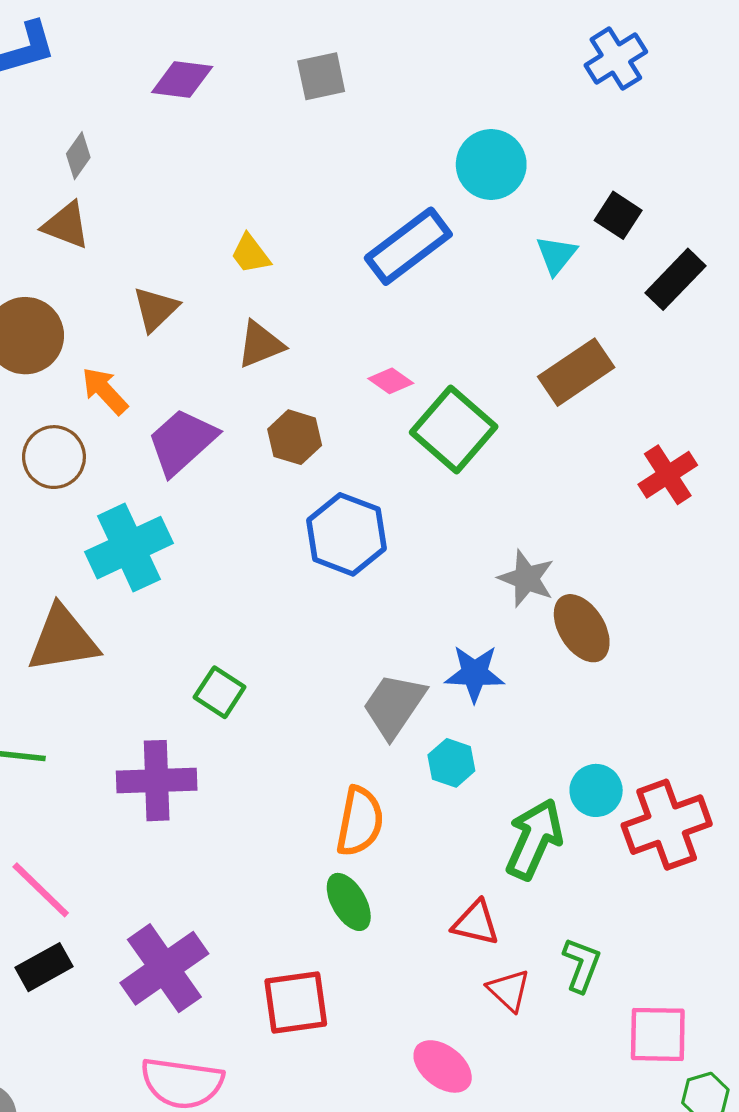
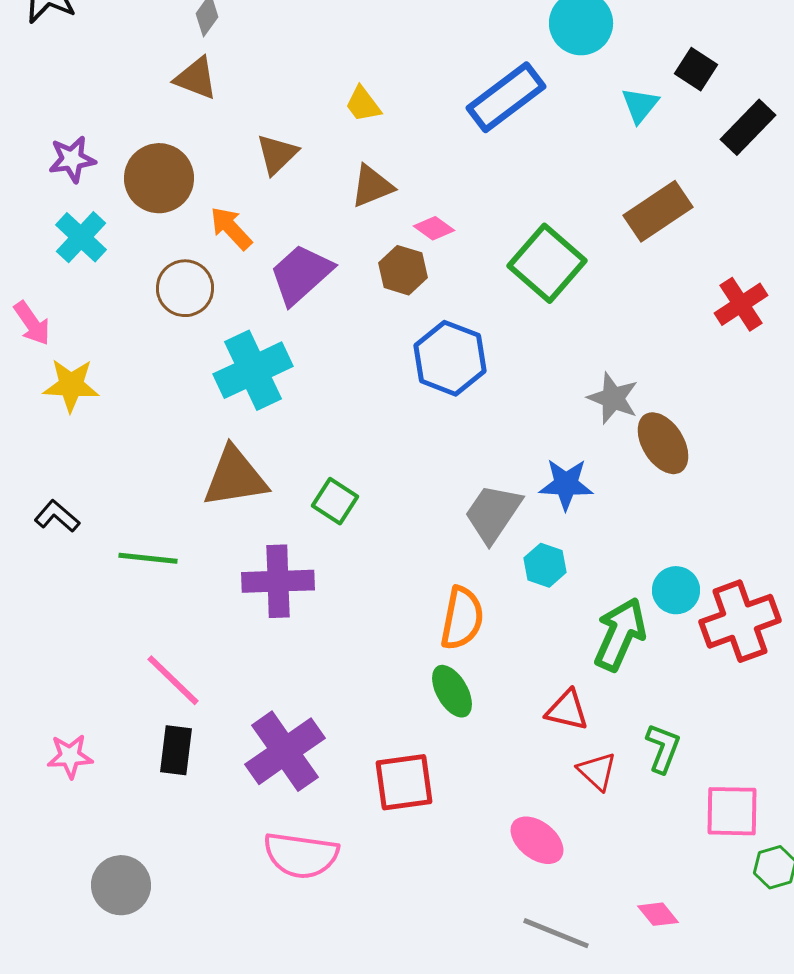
pink diamond: (391, 381) -> (434, 228), moved
brown triangle: (63, 639) -> (235, 477), moved
black rectangle: (44, 967) -> (176, 750), turned -54

